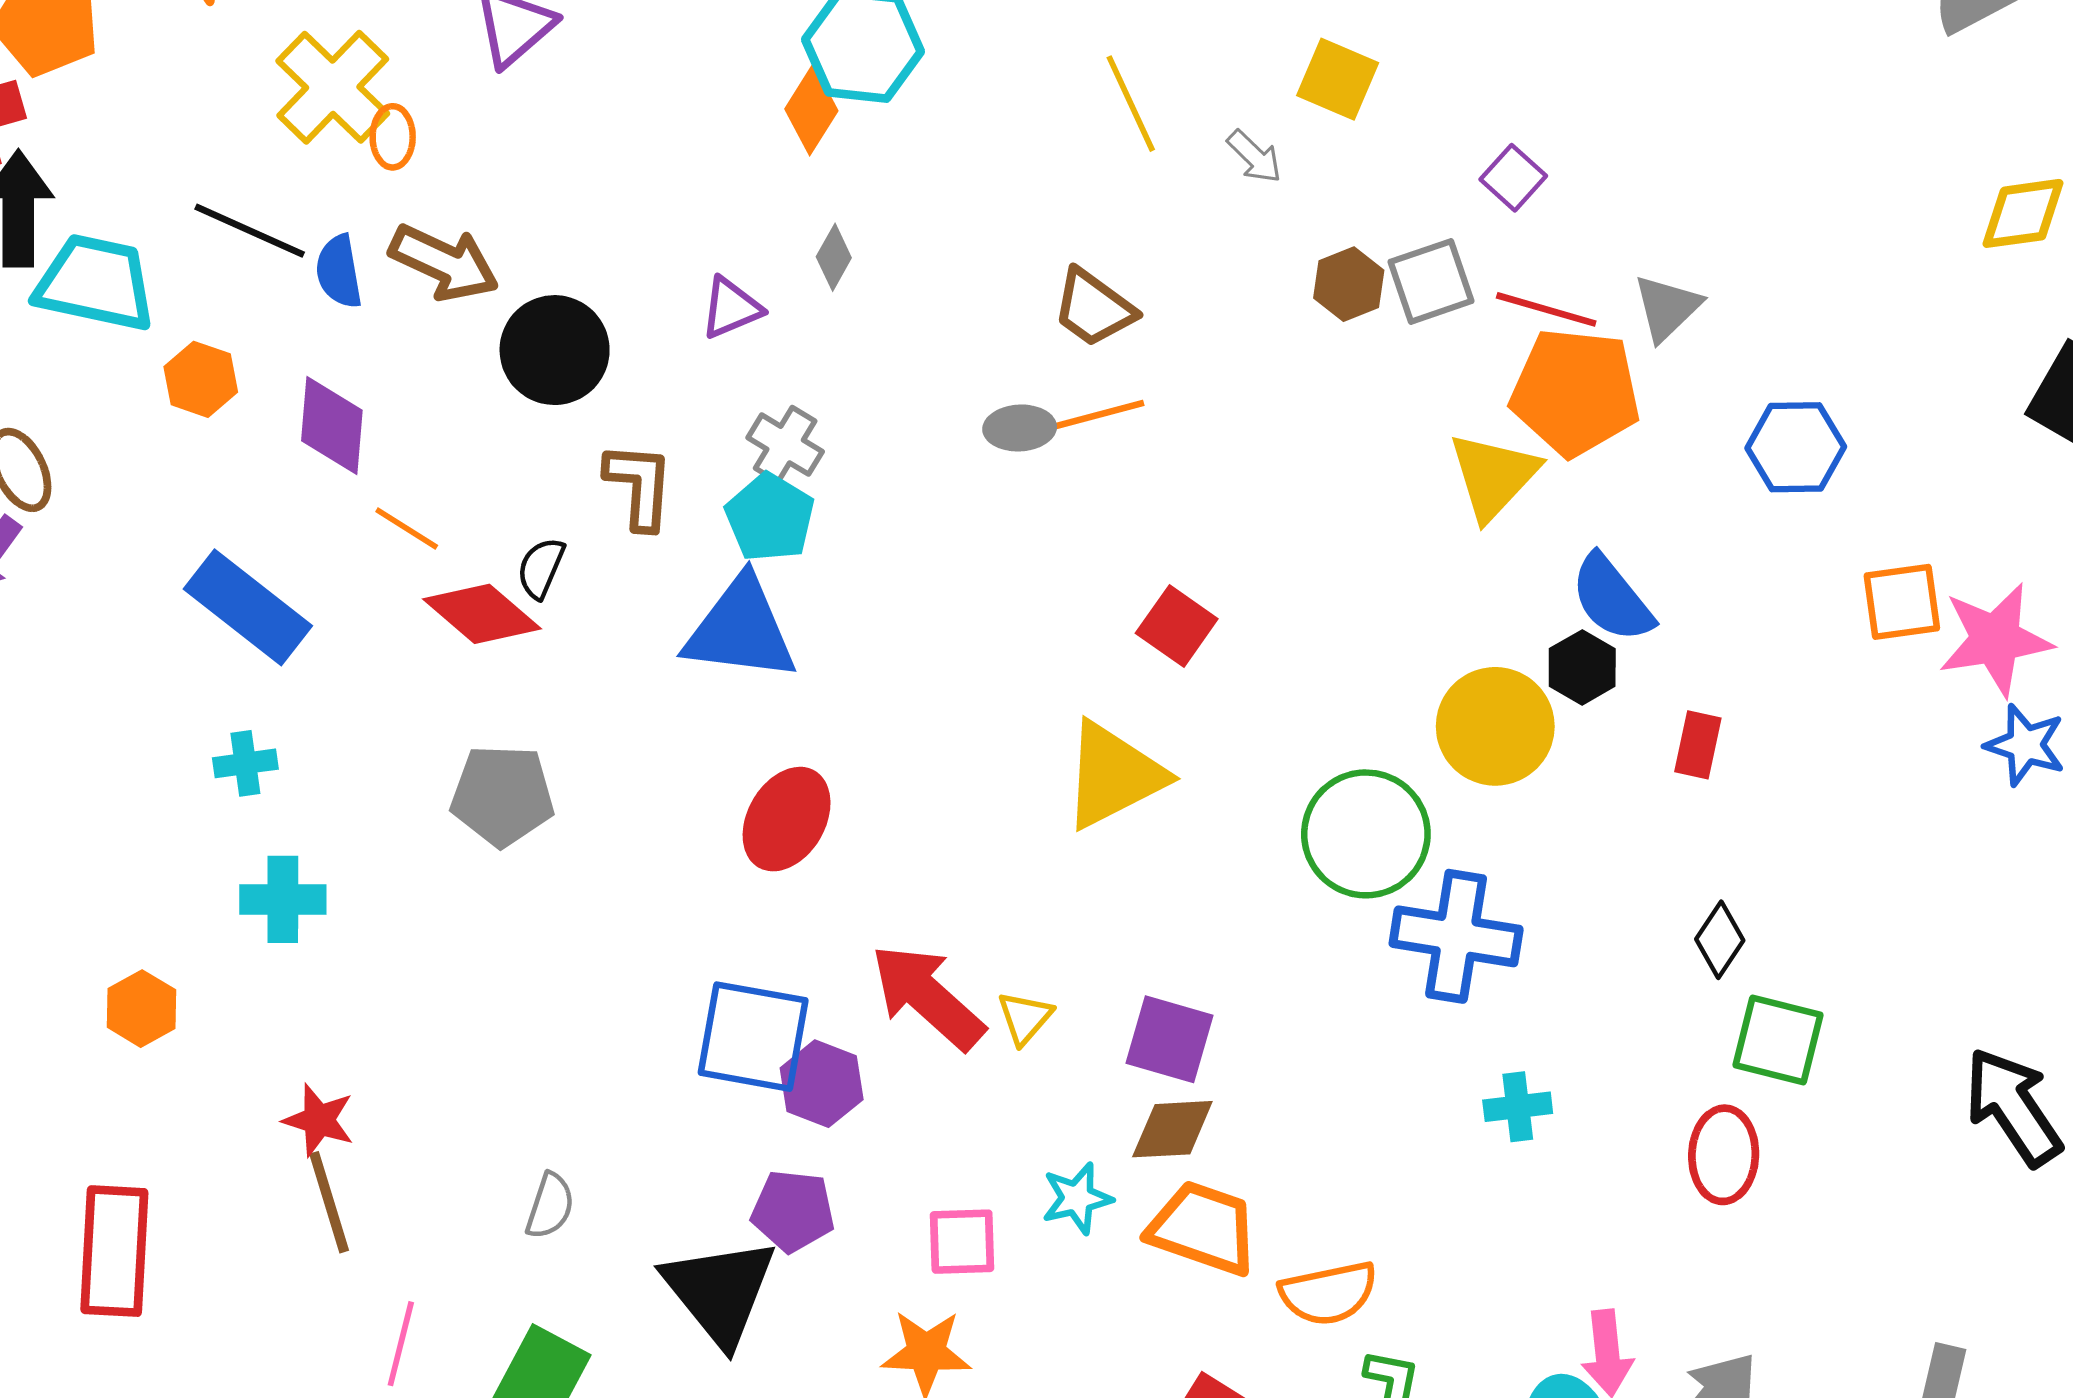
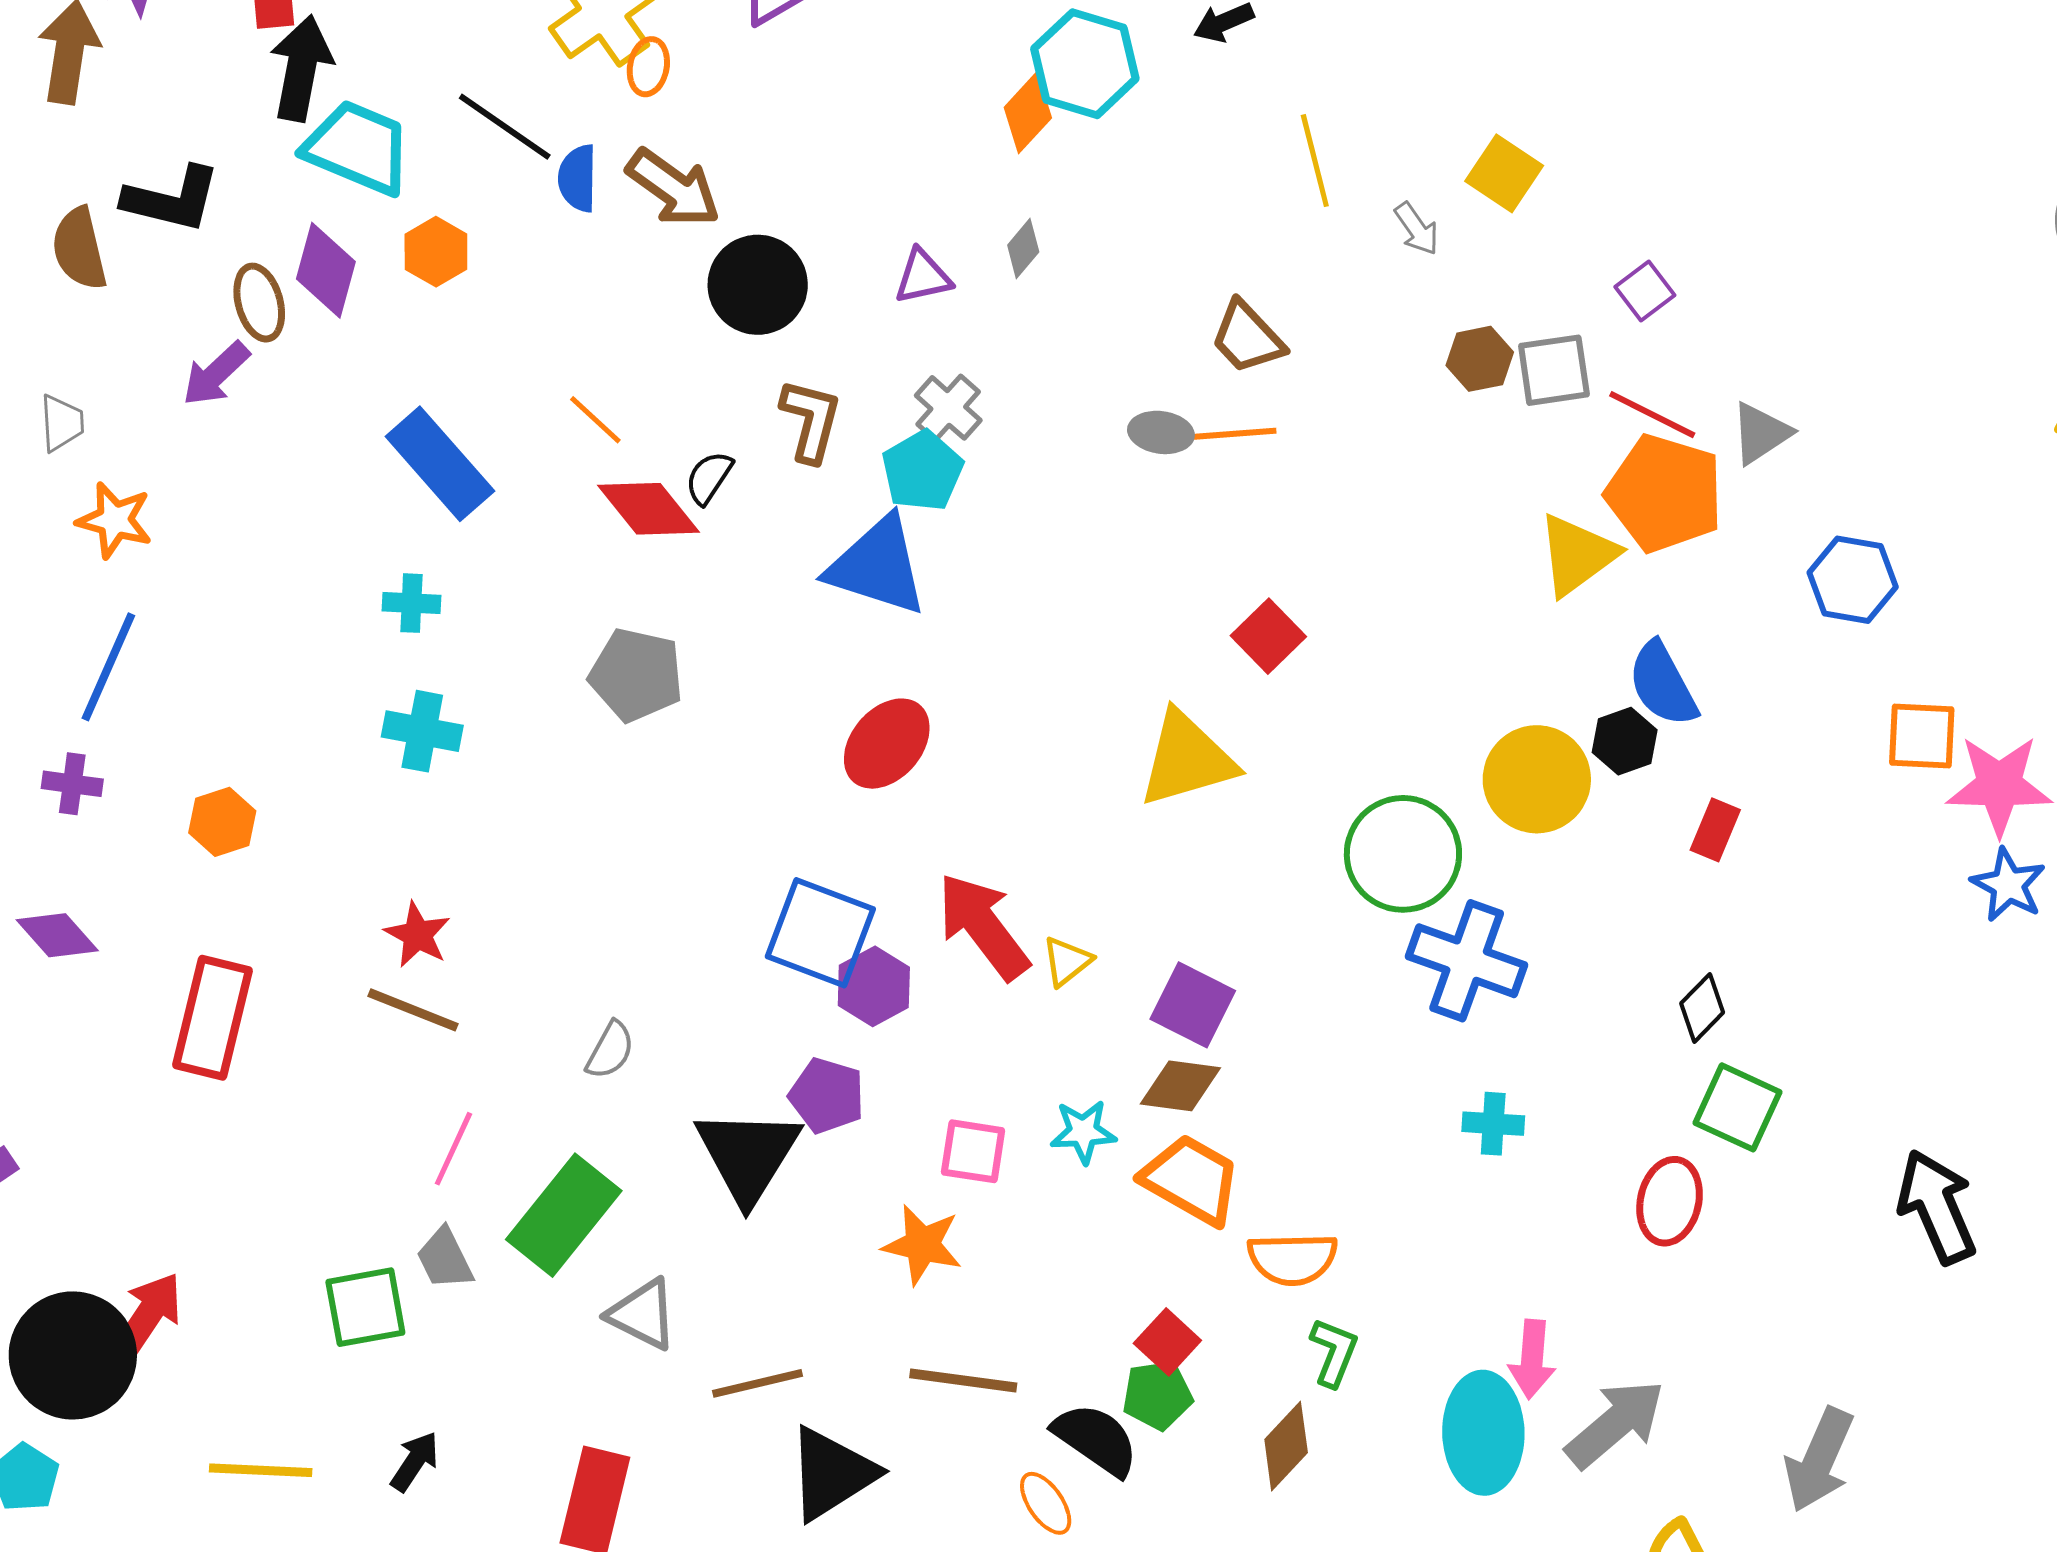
purple diamond: (332, 426) -> (326, 270), moved
orange hexagon: (141, 1009) -> (222, 822), moved
brown line: (329, 1202) -> (413, 1010), turned -62

